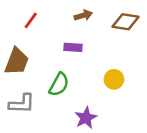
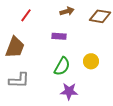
green semicircle: (59, 84) -> (62, 66), moved
purple star: (86, 118) -> (69, 91), turned 30

